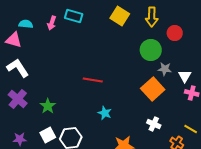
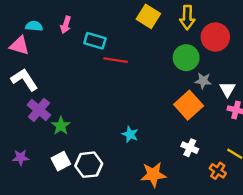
cyan rectangle: (74, 16) -> (95, 41), moved
red circle: (175, 33) -> (215, 37), size x1.5
red line: (93, 80) -> (116, 60), moved
purple cross: (18, 99) -> (39, 110), moved
purple star: (20, 139) -> (21, 157), moved

